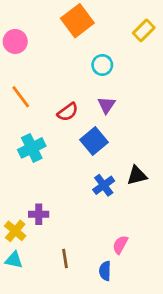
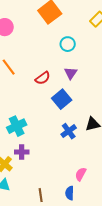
cyan cross: (32, 148) -> (17, 126), moved
brown line: (65, 258) -> (41, 195), moved

